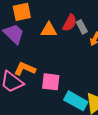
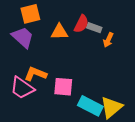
gray rectangle: (82, 27) -> (94, 28), turned -40

